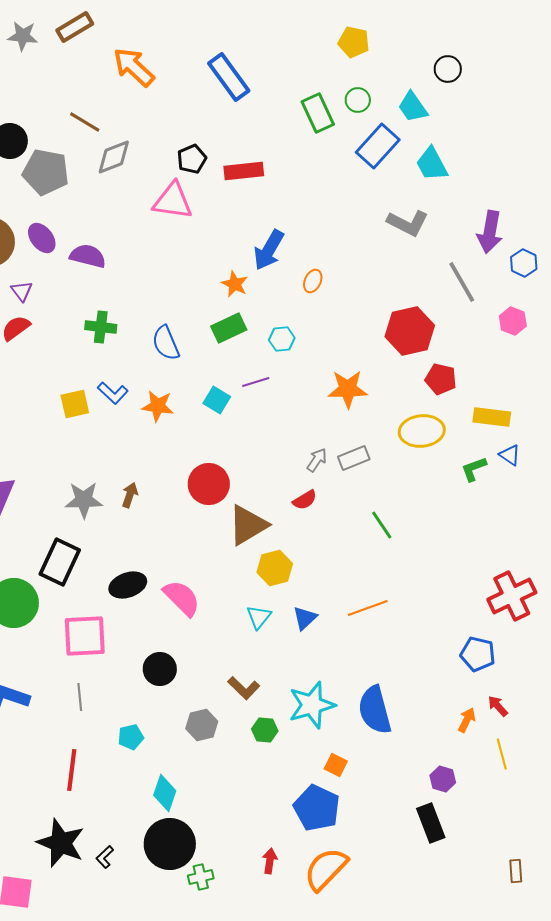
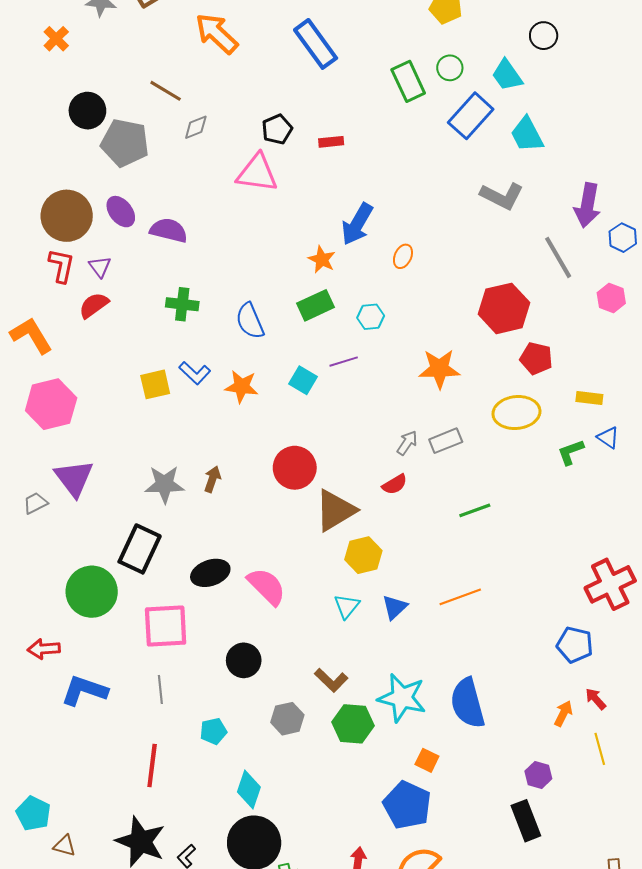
gray diamond: (114, 157) -> (196, 127), size x0.7
red rectangle: (244, 171) -> (331, 142), size x0.6
yellow rectangle: (492, 417) -> (589, 398), size x0.7
green line: (382, 525) -> (475, 510), turned -76
cyan star: (312, 705) -> (402, 698), turned 30
green hexagon: (265, 730) -> (353, 724), size x1.5

